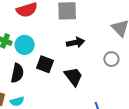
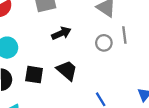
black square: (45, 64) -> (34, 75), moved

